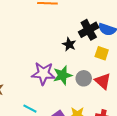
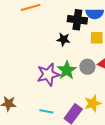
black cross: (89, 30) -> (77, 20), turned -36

